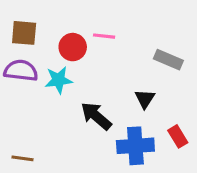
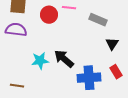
gray rectangle: (168, 60) -> (98, 20), moved
cyan star: (59, 80) -> (40, 61), moved
black triangle: (145, 99) -> (112, 44), moved

